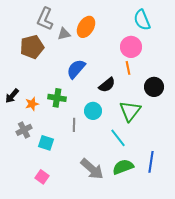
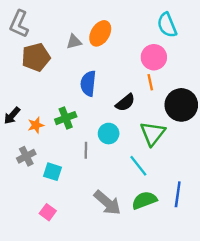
gray L-shape: (45, 19) -> (19, 24), moved
blue semicircle: (76, 69) -> (88, 83), turned -35
black circle: (154, 87) -> (181, 105), size x1.4
green cross: (57, 98) -> (66, 118), turned -30

